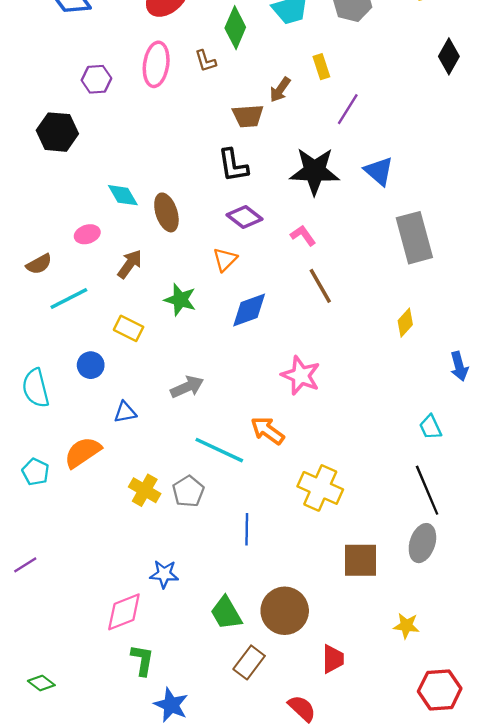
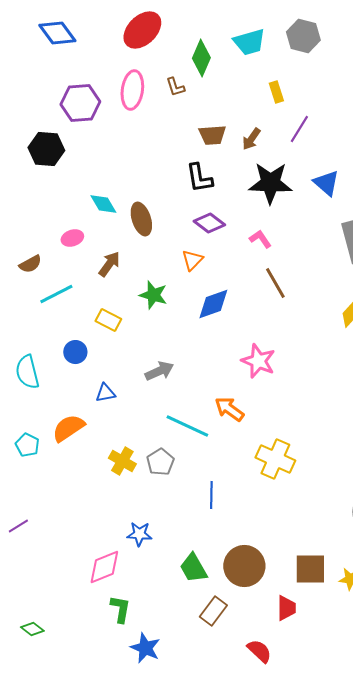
purple hexagon: (96, 79) -> (80, 103), size x1.5
brown arrow: (280, 90) -> (251, 139), moved
brown square: (360, 560) -> (310, 569), moved

